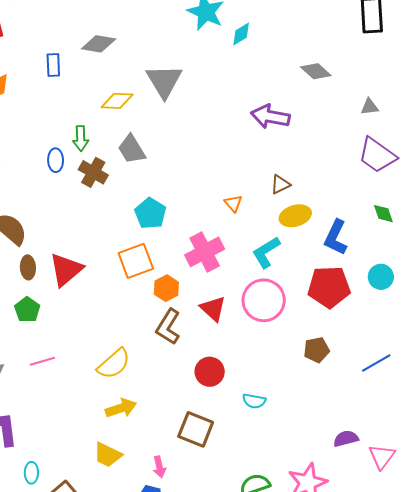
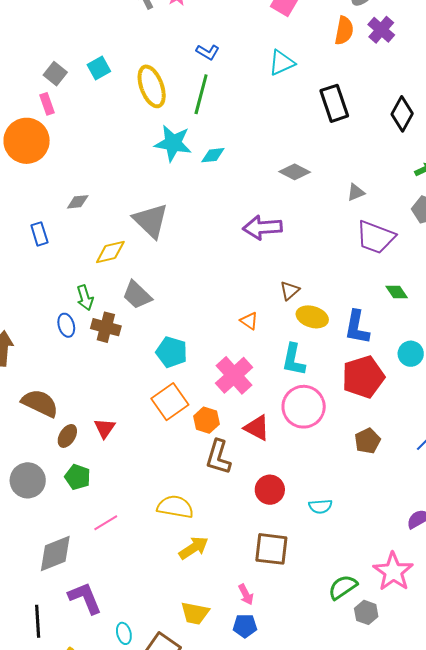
cyan diamond: (241, 34) -> (213, 155), turned 40
gray diamond: (99, 44) -> (78, 202), size x0.7
yellow ellipse: (295, 216) -> (312, 317), turned 48
cyan L-shape: (266, 252) -> (293, 360), turned -32
brown ellipse: (28, 267) -> (67, 436), turned 50
red triangle: (66, 270) -> (105, 428), size x0.6
yellow semicircle: (114, 364) -> (175, 507), turned -114
yellow trapezoid: (108, 455) -> (195, 613), moved

